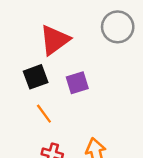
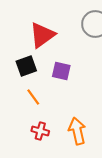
purple square: (77, 83) -> (61, 71), turned 30

